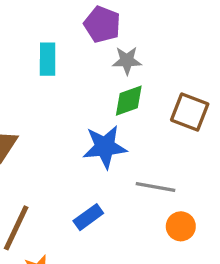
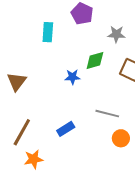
gray star: (127, 61) -> (116, 34), moved
blue star: (105, 147) -> (72, 77), moved, size x0.6

